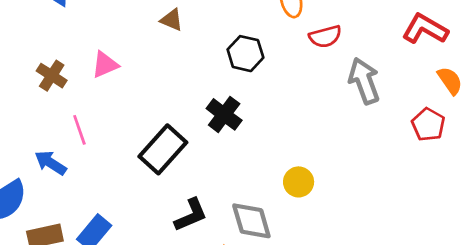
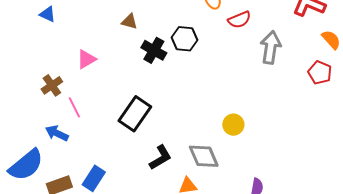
brown cross: (52, 76) -> (52, 85), moved, turned 30
gray arrow: (364, 81) -> (271, 47), turned 36
black cross: (224, 114) -> (154, 50), moved

